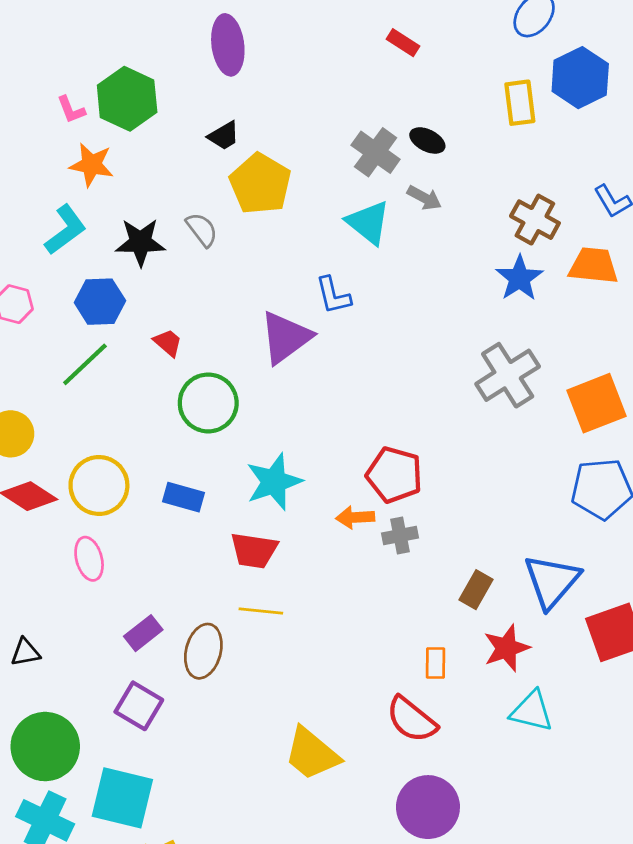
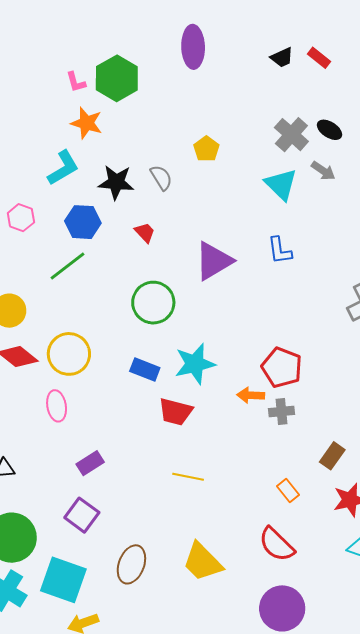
black trapezoid: (224, 136) -> (282, 57), moved
yellow pentagon: (260, 184) -> (206, 149), size x0.6
blue L-shape: (333, 295) -> (280, 250), moved
red trapezoid: (168, 343) -> (145, 233), moved
blue rectangle: (184, 497) -> (145, 370), moved
yellow line: (261, 611) -> (188, 477), moved
brown ellipse: (203, 651) -> (131, 564), moved
orange rectangle: (435, 663) -> (288, 491), moved, turned -45

